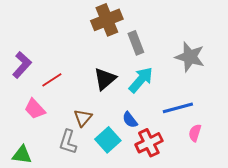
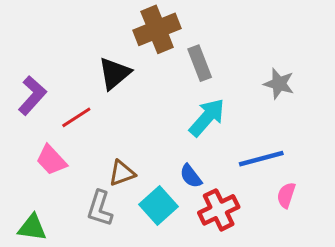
gray star: (190, 57) -> (279, 84), size x0.7
black triangle: (105, 79) -> (114, 73), moved
brown triangle: (83, 118) -> (122, 173), turned 30

